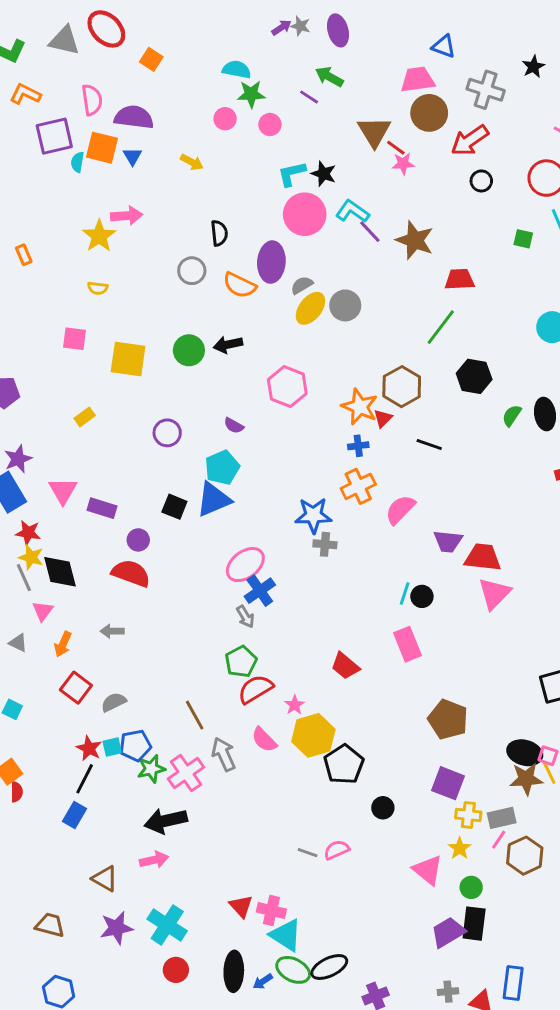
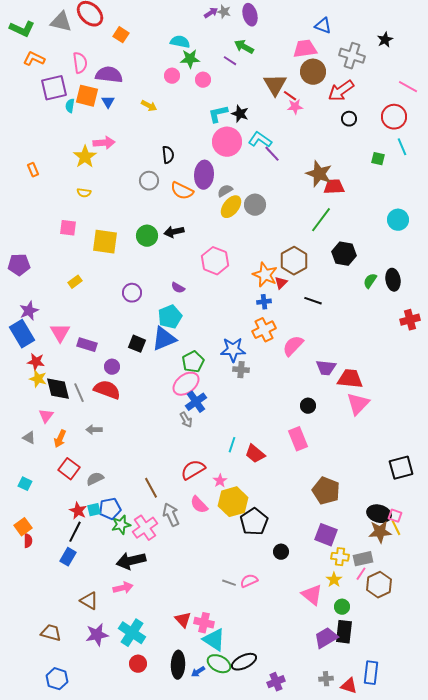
brown star: (415, 240) -> (319, 174), moved
gray line: (24, 578) -> (79, 393), moved
cyan line: (405, 594) -> (232, 445), moved
green pentagon: (241, 662) -> (193, 362), moved

